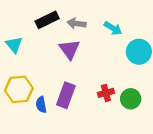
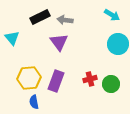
cyan arrow: (113, 28) -> (112, 15), moved
yellow hexagon: (19, 89) -> (29, 78), moved
blue semicircle: (41, 105) -> (34, 102), moved

